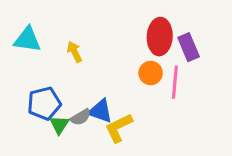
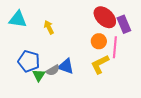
red ellipse: (160, 37) -> (105, 17), turned -50
blue pentagon: (44, 103) -> (29, 61), turned 30
yellow L-shape: (119, 128) -> (100, 64), moved

